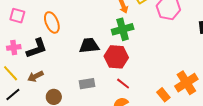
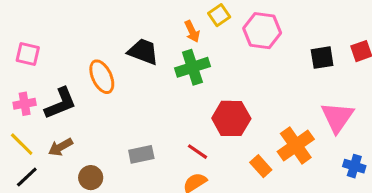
orange ellipse: (52, 22) -> (102, 77), moved
black trapezoid: (89, 46) -> (143, 52), moved, turned 30
red hexagon: (116, 57) -> (231, 118), moved

